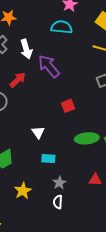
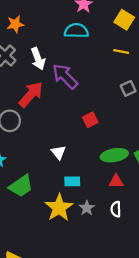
red arrow: (18, 80) -> (31, 94), size x1.4
red triangle: (95, 180) -> (116, 181), moved
yellow star: (23, 191) -> (59, 208), moved, size x1.4
white semicircle: (58, 202) -> (116, 209), moved

